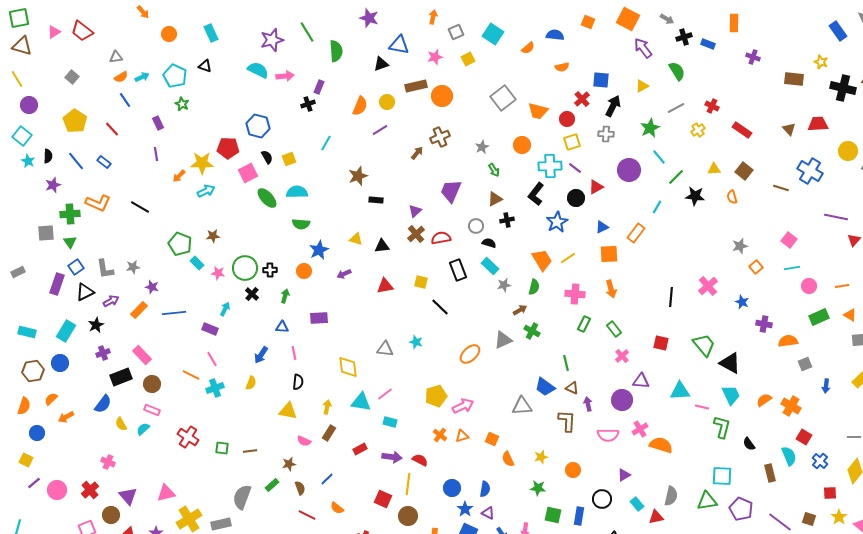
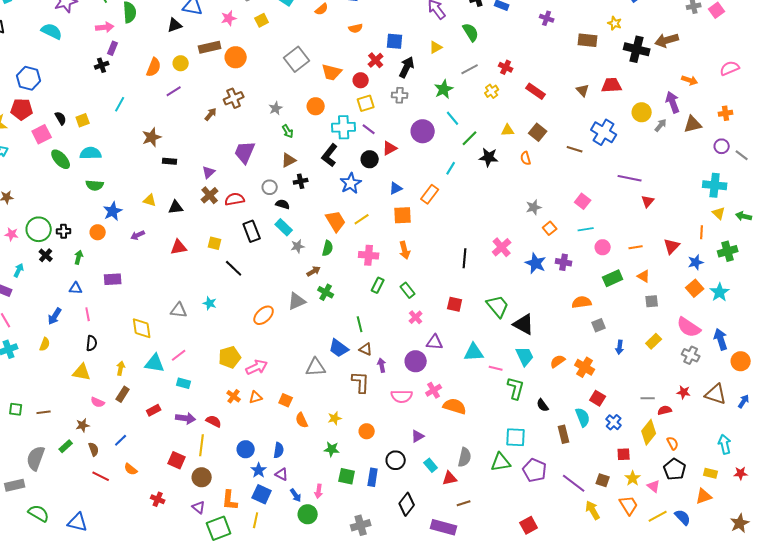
pink arrow: (285, 76) -> (105, 27), moved
blue hexagon: (258, 126) -> (29, 78), moved
blue star: (742, 302) -> (536, 263), size x1.5
purple cross: (764, 324) -> (564, 262), moved

